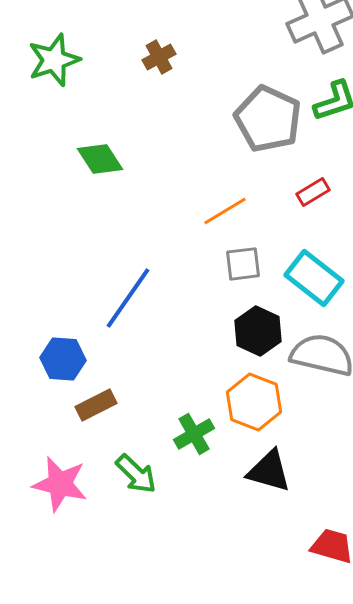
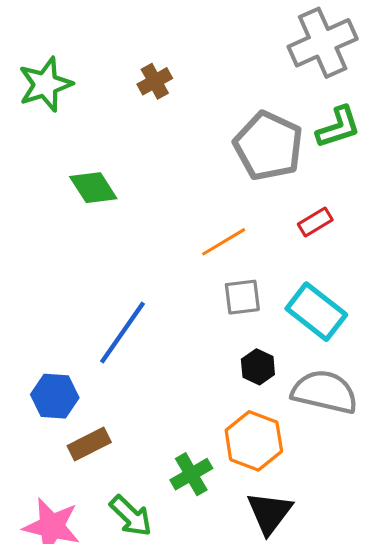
black hexagon: (258, 331) -> (258, 367), size x0.7
black triangle: (269, 471) -> (269, 513), turned 51

